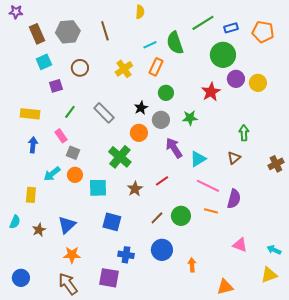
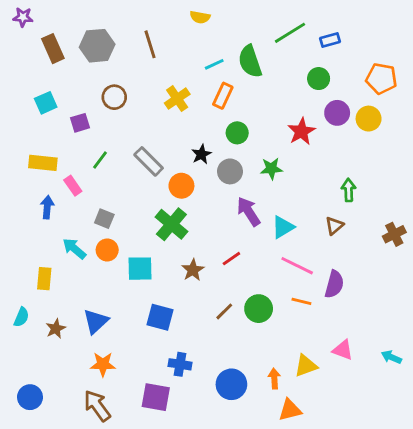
yellow semicircle: (140, 12) -> (200, 17), turned 96
orange pentagon: (263, 32) -> (381, 79), moved
green circle: (223, 55) -> (319, 79), size x0.6
cyan square: (44, 62) -> (46, 103), moved
orange circle: (139, 133) -> (181, 186), moved
pink rectangle: (61, 136) -> (73, 186), moved
cyan arrow: (52, 174) -> (74, 249), turned 78
blue circle: (162, 250) -> (231, 384), moved
yellow triangle: (269, 275) -> (306, 366), moved
orange triangle: (225, 287) -> (290, 410), moved

